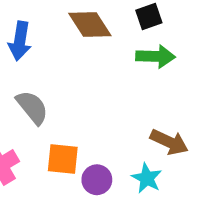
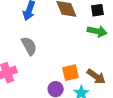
orange square: (63, 159) -> (70, 73), moved, turned -30

